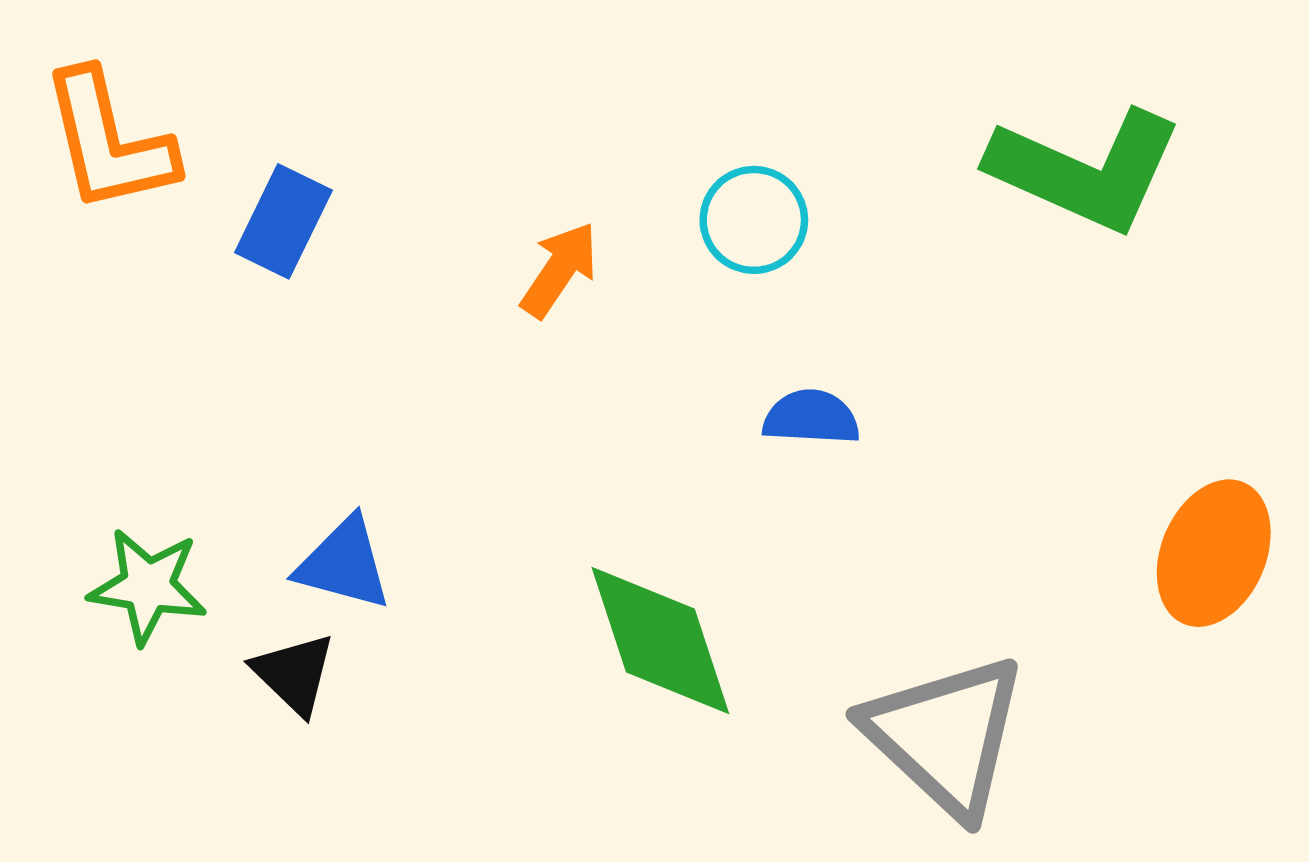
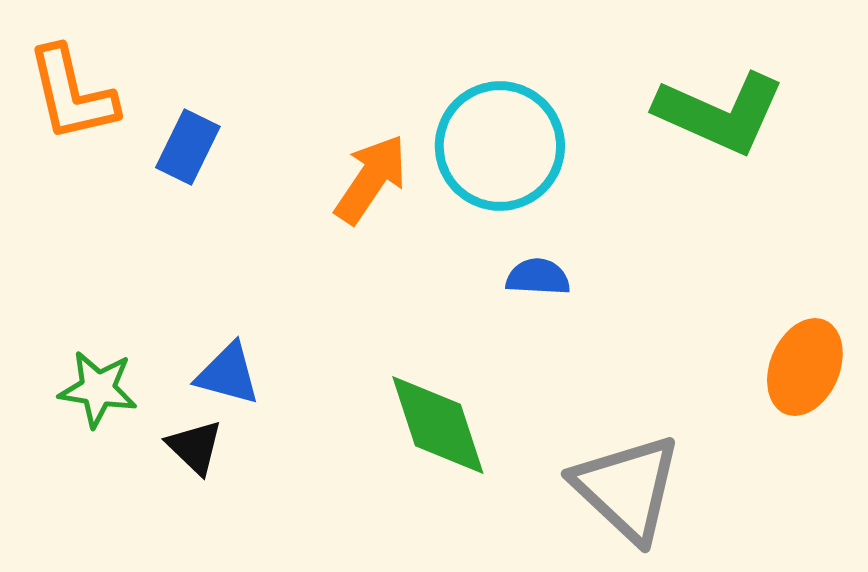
cyan circle: (754, 220) -> (500, 146), size x1.8
orange arrow: (559, 270) -> (371, 179), size x1.4

